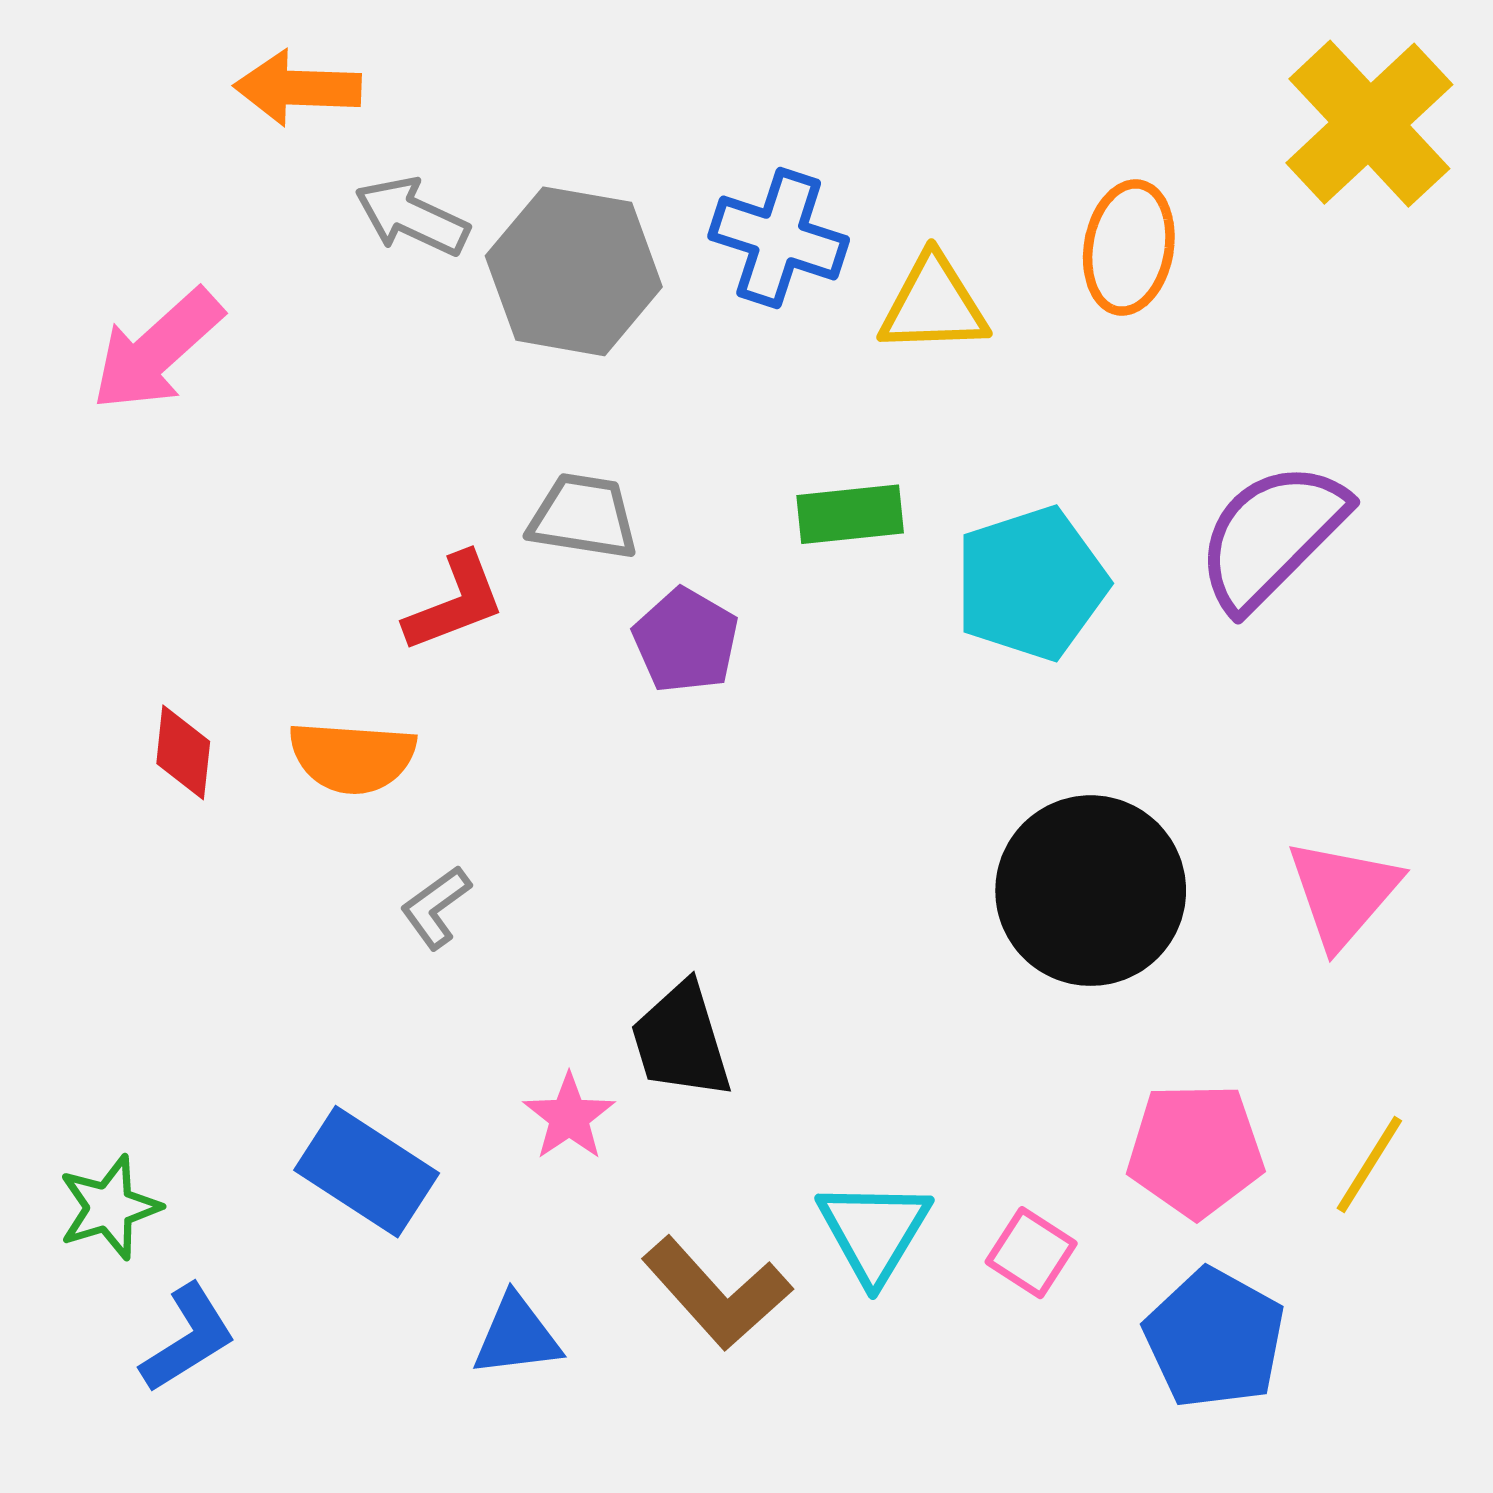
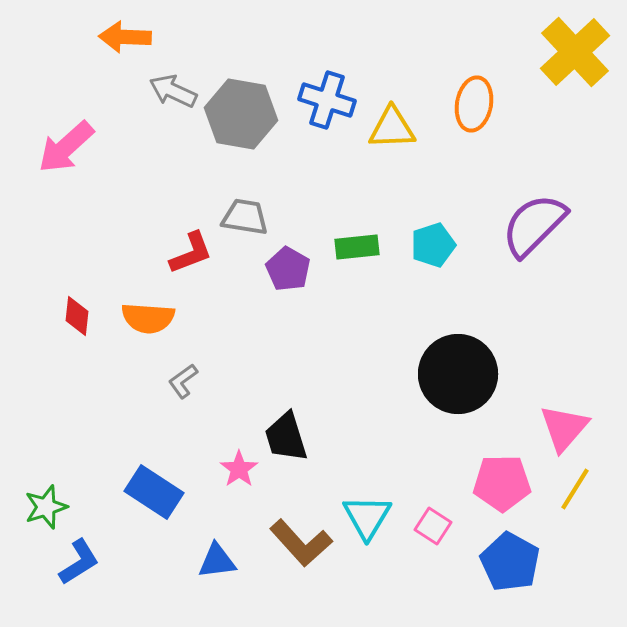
green rectangle: (850, 514) -> (357, 247), moved
cyan pentagon: (1031, 583) -> (433, 245), size x0.7
pink triangle: (1343, 893) -> (564, 428), moved

